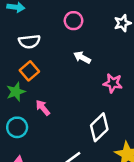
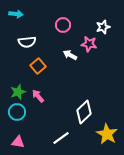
orange square: (29, 71) -> (38, 66), moved
pink star: (113, 83) -> (89, 44), moved
green star: (16, 92) -> (18, 92), moved

